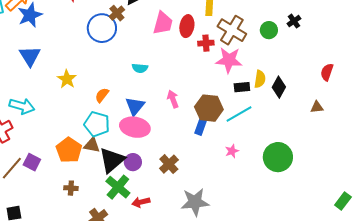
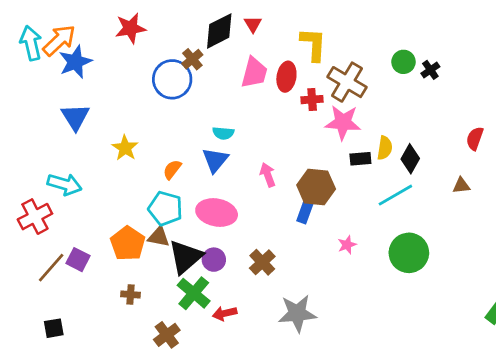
green circle: (269, 30) -> (403, 62), moved
blue triangle: (135, 106) -> (215, 160), moved
cyan line: (239, 114) -> (395, 195), moved

